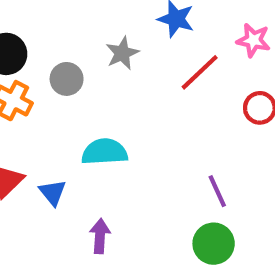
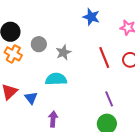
gray star: (122, 53) -> (63, 52), moved
red line: (200, 72) -> (104, 58), moved, turned -70

